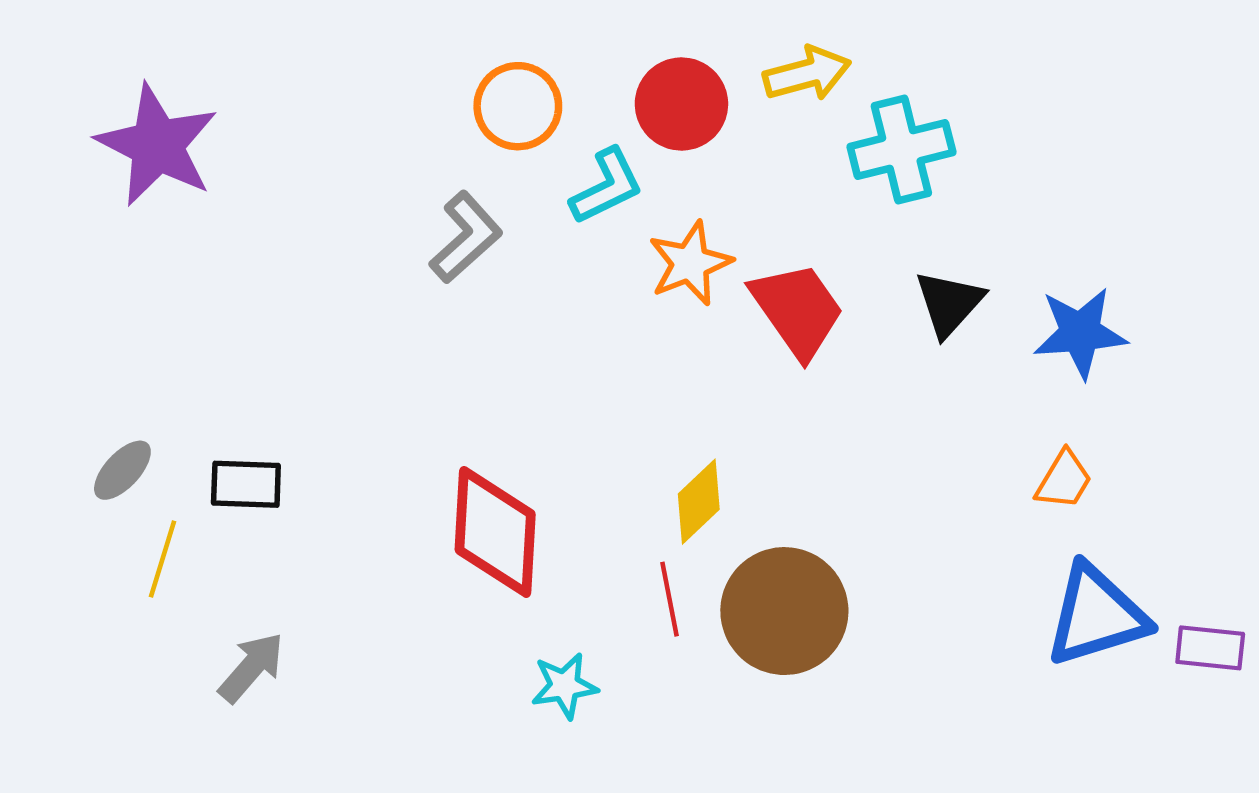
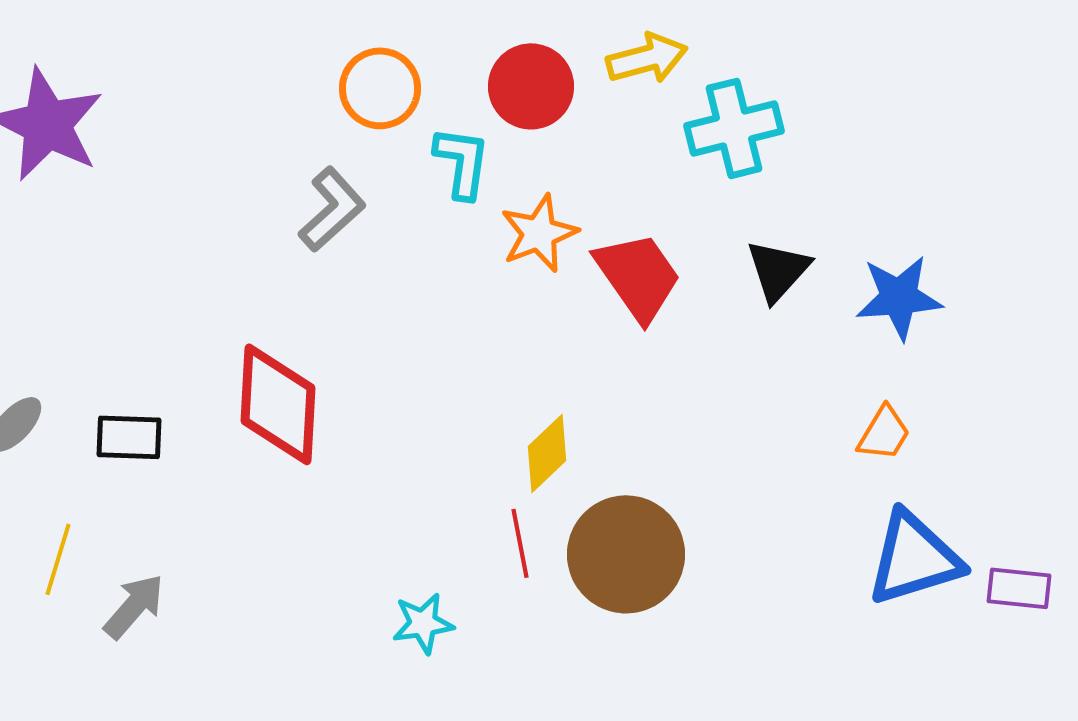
cyan L-shape: (607, 186) -> (462, 162), turned -56
red diamond: (495, 532) -> (278, 404), moved
yellow line: (163, 559) -> (58, 559), moved

